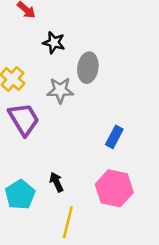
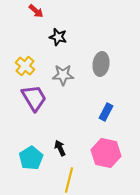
gray ellipse: (88, 68) -> (101, 64), moved

